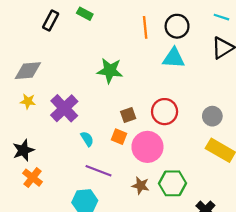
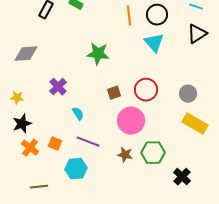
cyan triangle: (174, 58) -> (154, 43), turned 45
yellow star: (28, 101) -> (17, 98), moved
purple cross: (64, 108) -> (58, 87), size x0.7
orange square: (119, 137) -> (55, 144), moved

